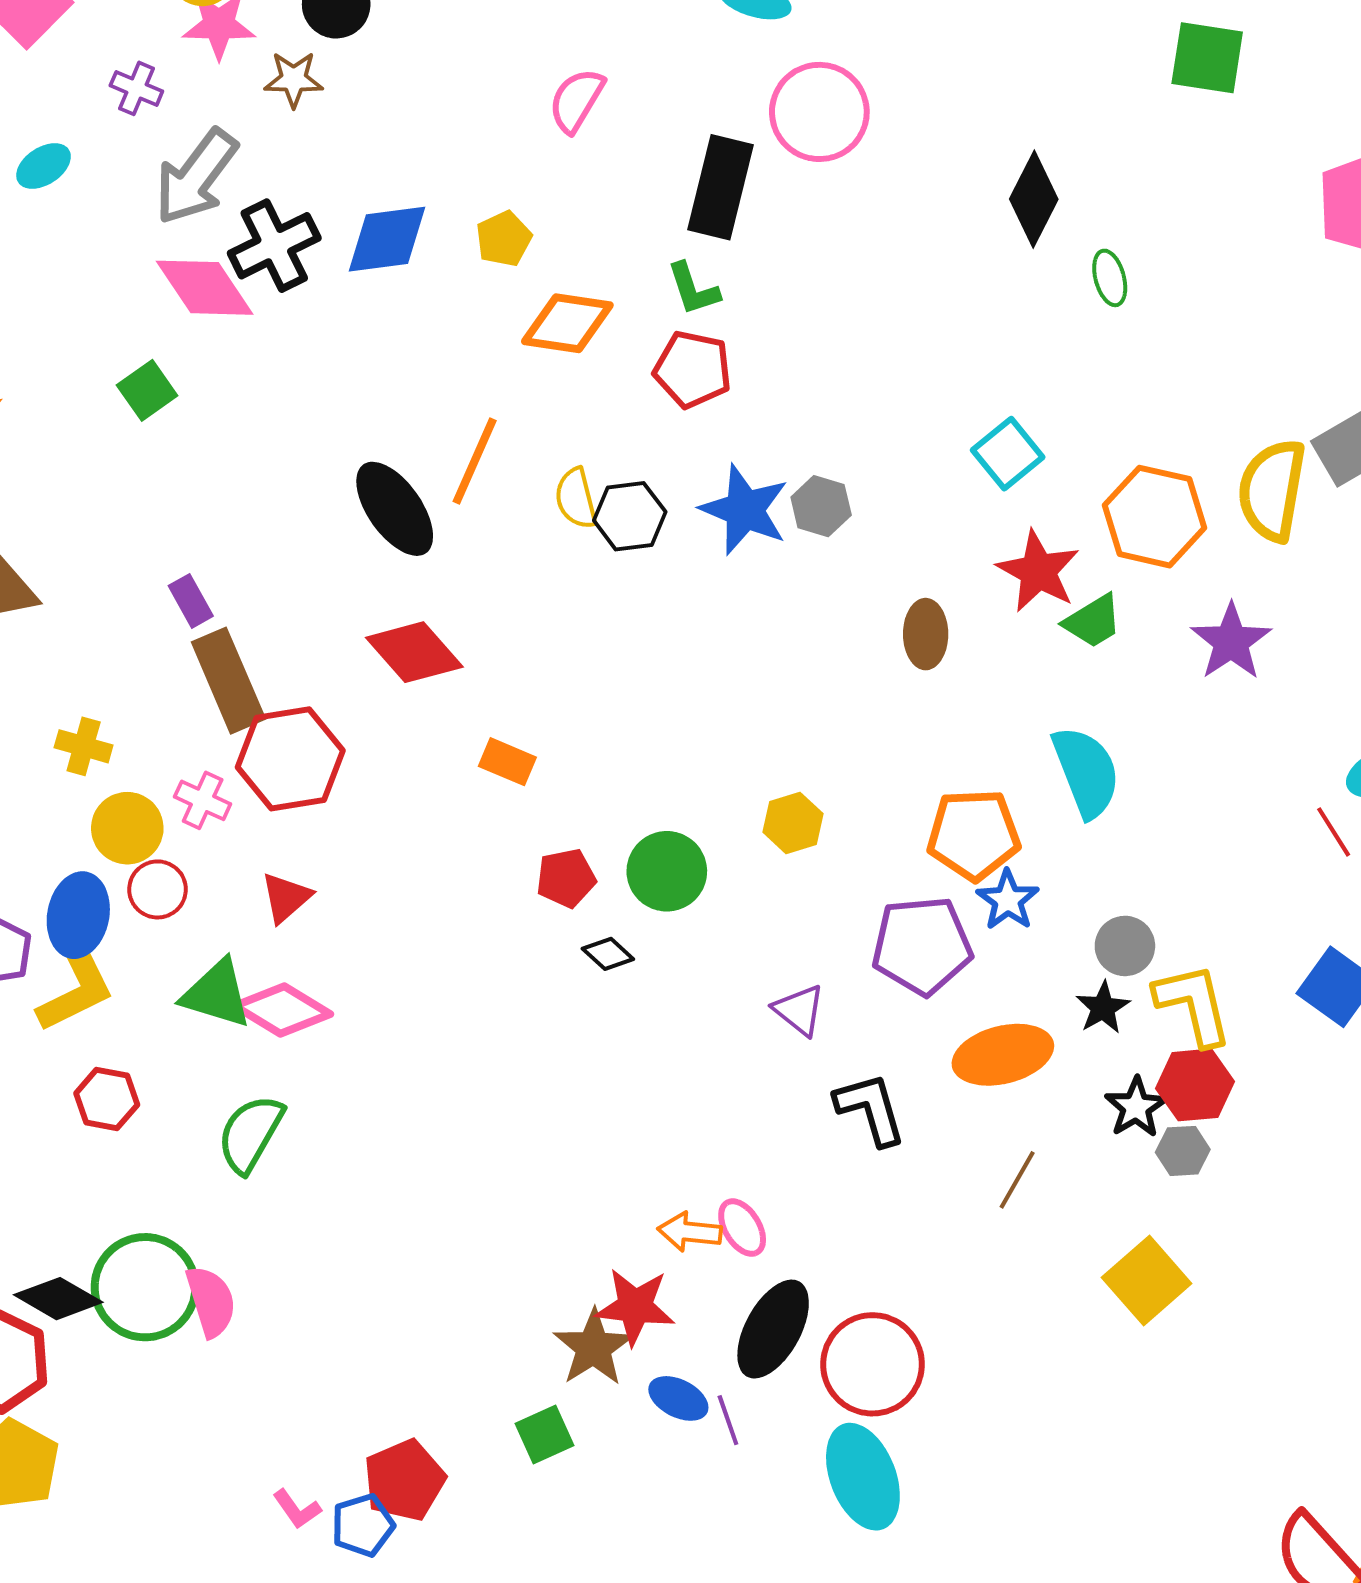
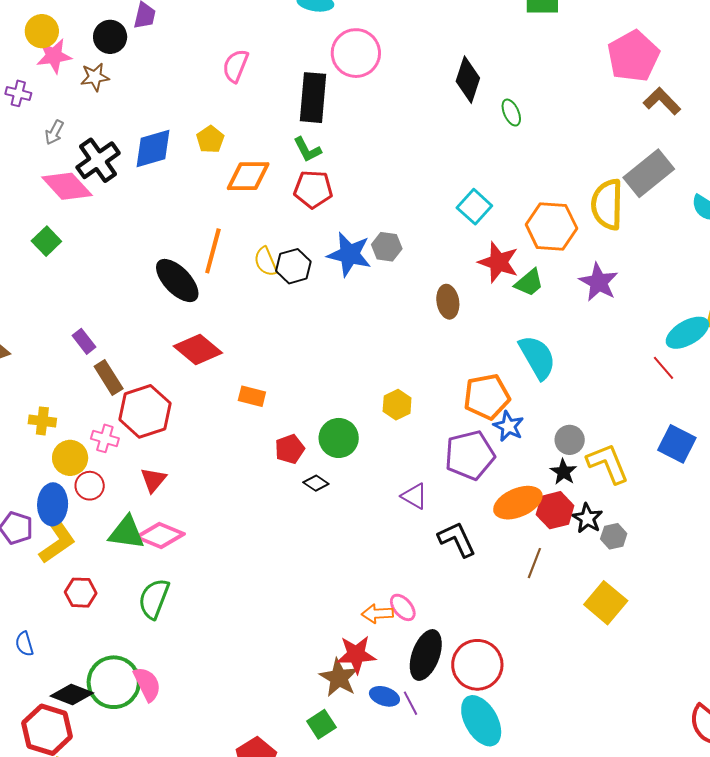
gray arrow: (196, 177) -> (54, 132), size x0.5
brown rectangle: (228, 681) -> (109, 378), size x0.7
red hexagon: (1195, 1085) -> (555, 510), moved

